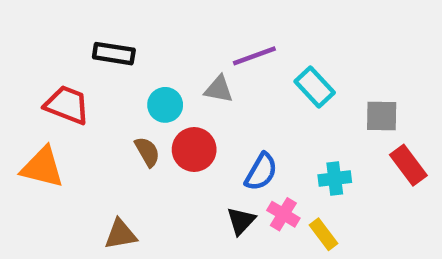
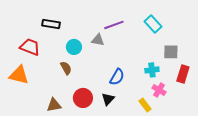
cyan rectangle: (315, 87) -> (153, 24), moved
red circle: (194, 150) -> (83, 98), moved
red rectangle: (408, 165) -> (183, 74), turned 54
cyan cross: (335, 179) -> (152, 70), moved
pink cross: (283, 214) -> (159, 90), moved

